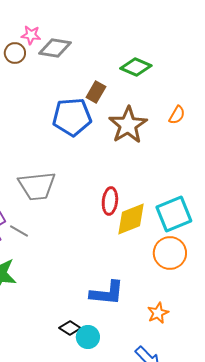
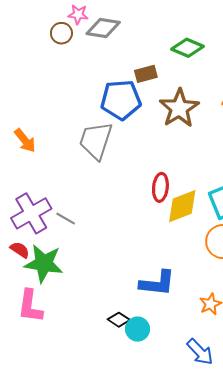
brown rectangle: (96, 92) -> (146, 74), turned 45
gray trapezoid: (37, 186) -> (96, 140), moved, turned 114

